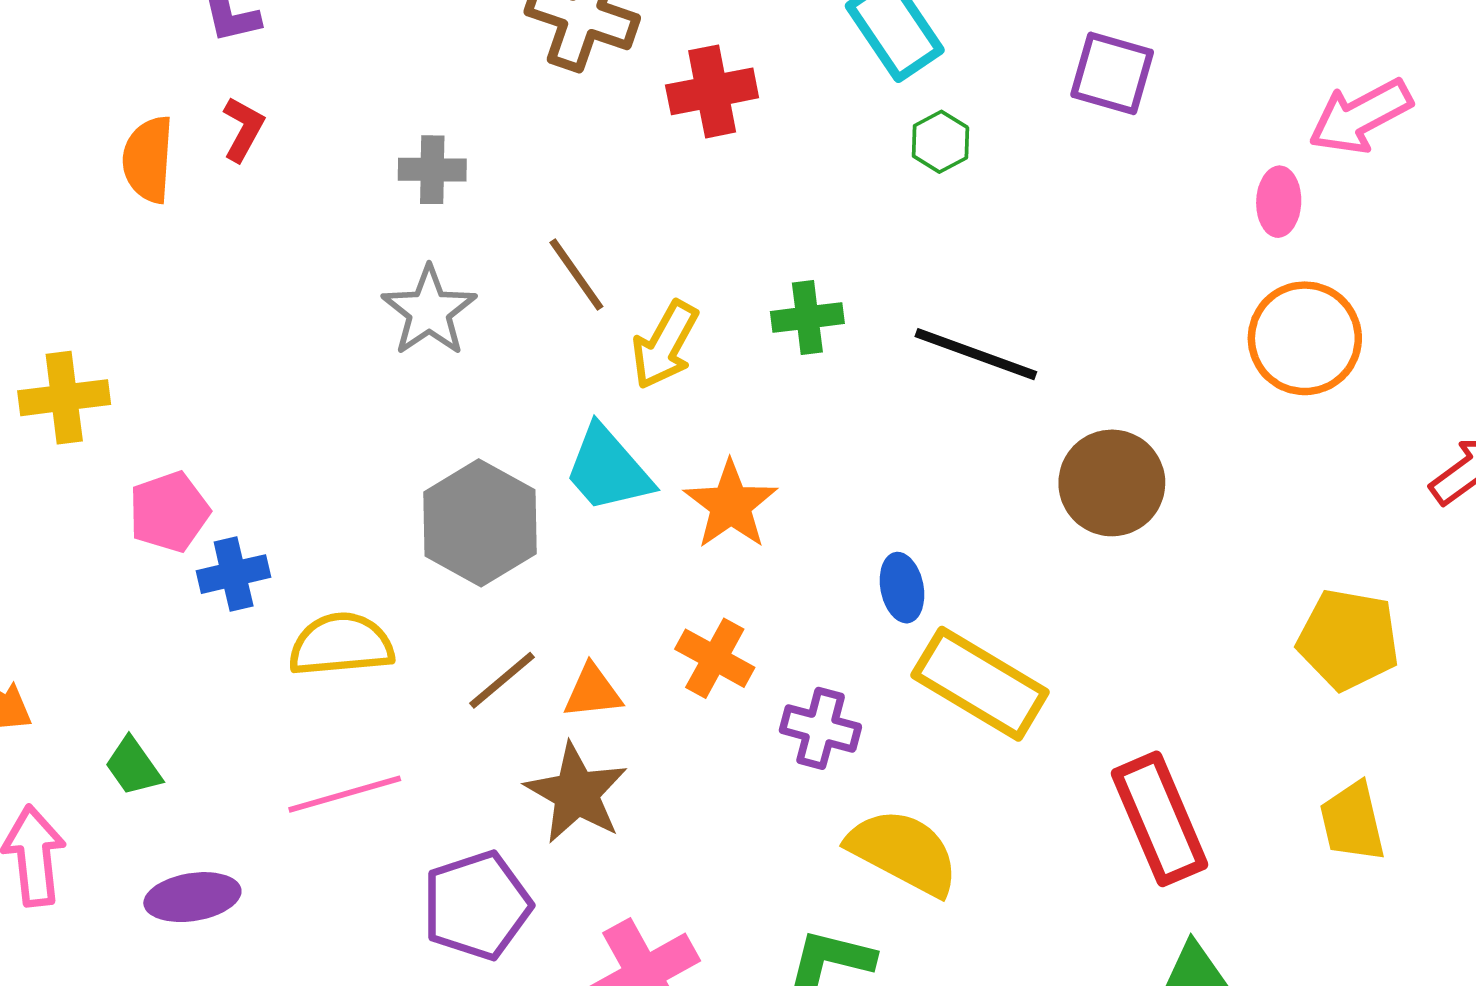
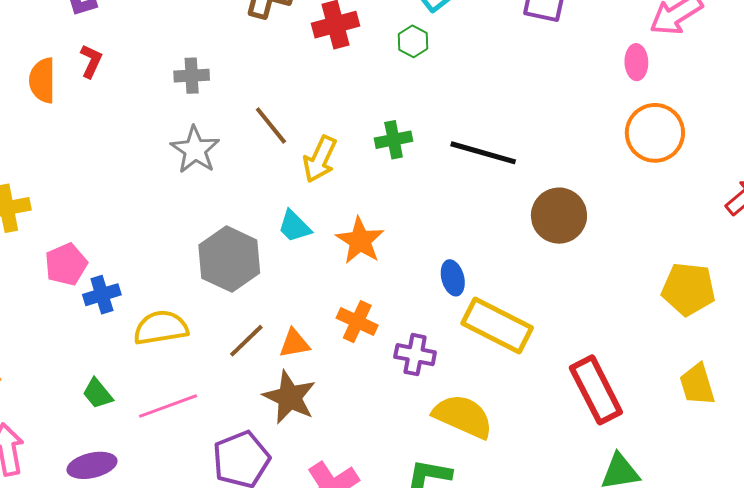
green hexagon: (940, 142) -> (413, 41), moved
cyan trapezoid: (608, 469) -> (294, 226), size x0.7
green trapezoid: (133, 767) -> (97, 394), moved

